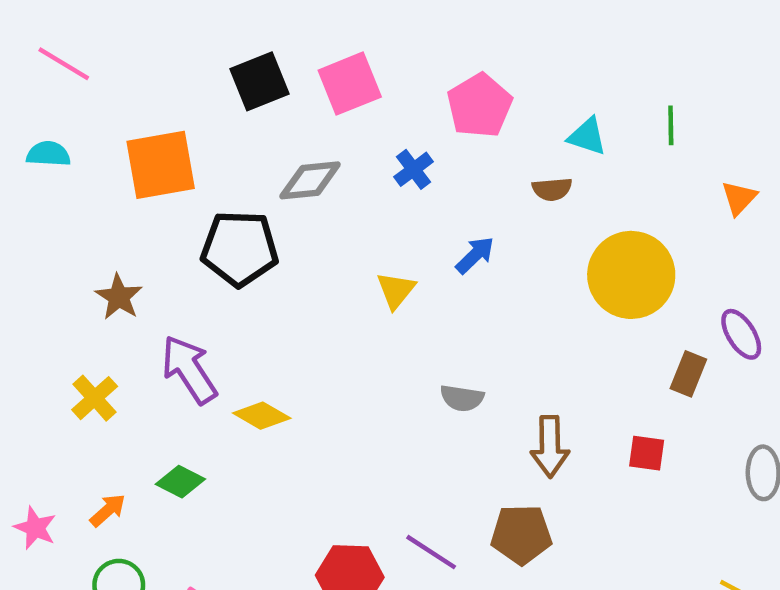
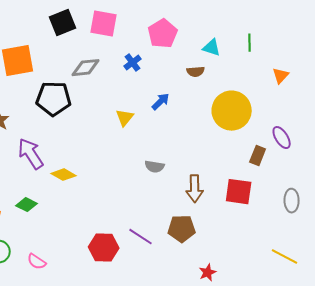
pink square: (350, 84) -> (104, 24), turned 32
red square: (647, 453) -> (239, 192), size x1.6

